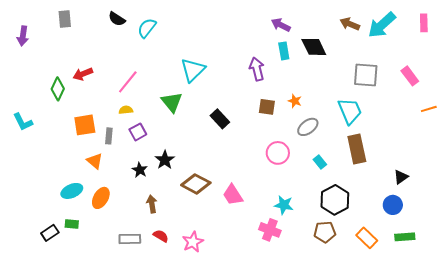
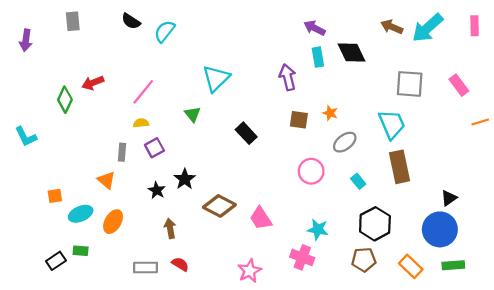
green triangle: (172, 102) -> (193, 114), size x0.7
orange square: (85, 125) -> (55, 196), moved, size x0.6
blue circle: (393, 205) -> (440, 229), size x1.6
pink star: (193, 242) -> (250, 271), moved

